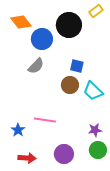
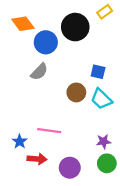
blue square: (77, 66) -> (98, 72), moved
red arrow: (27, 158) -> (37, 159), moved

